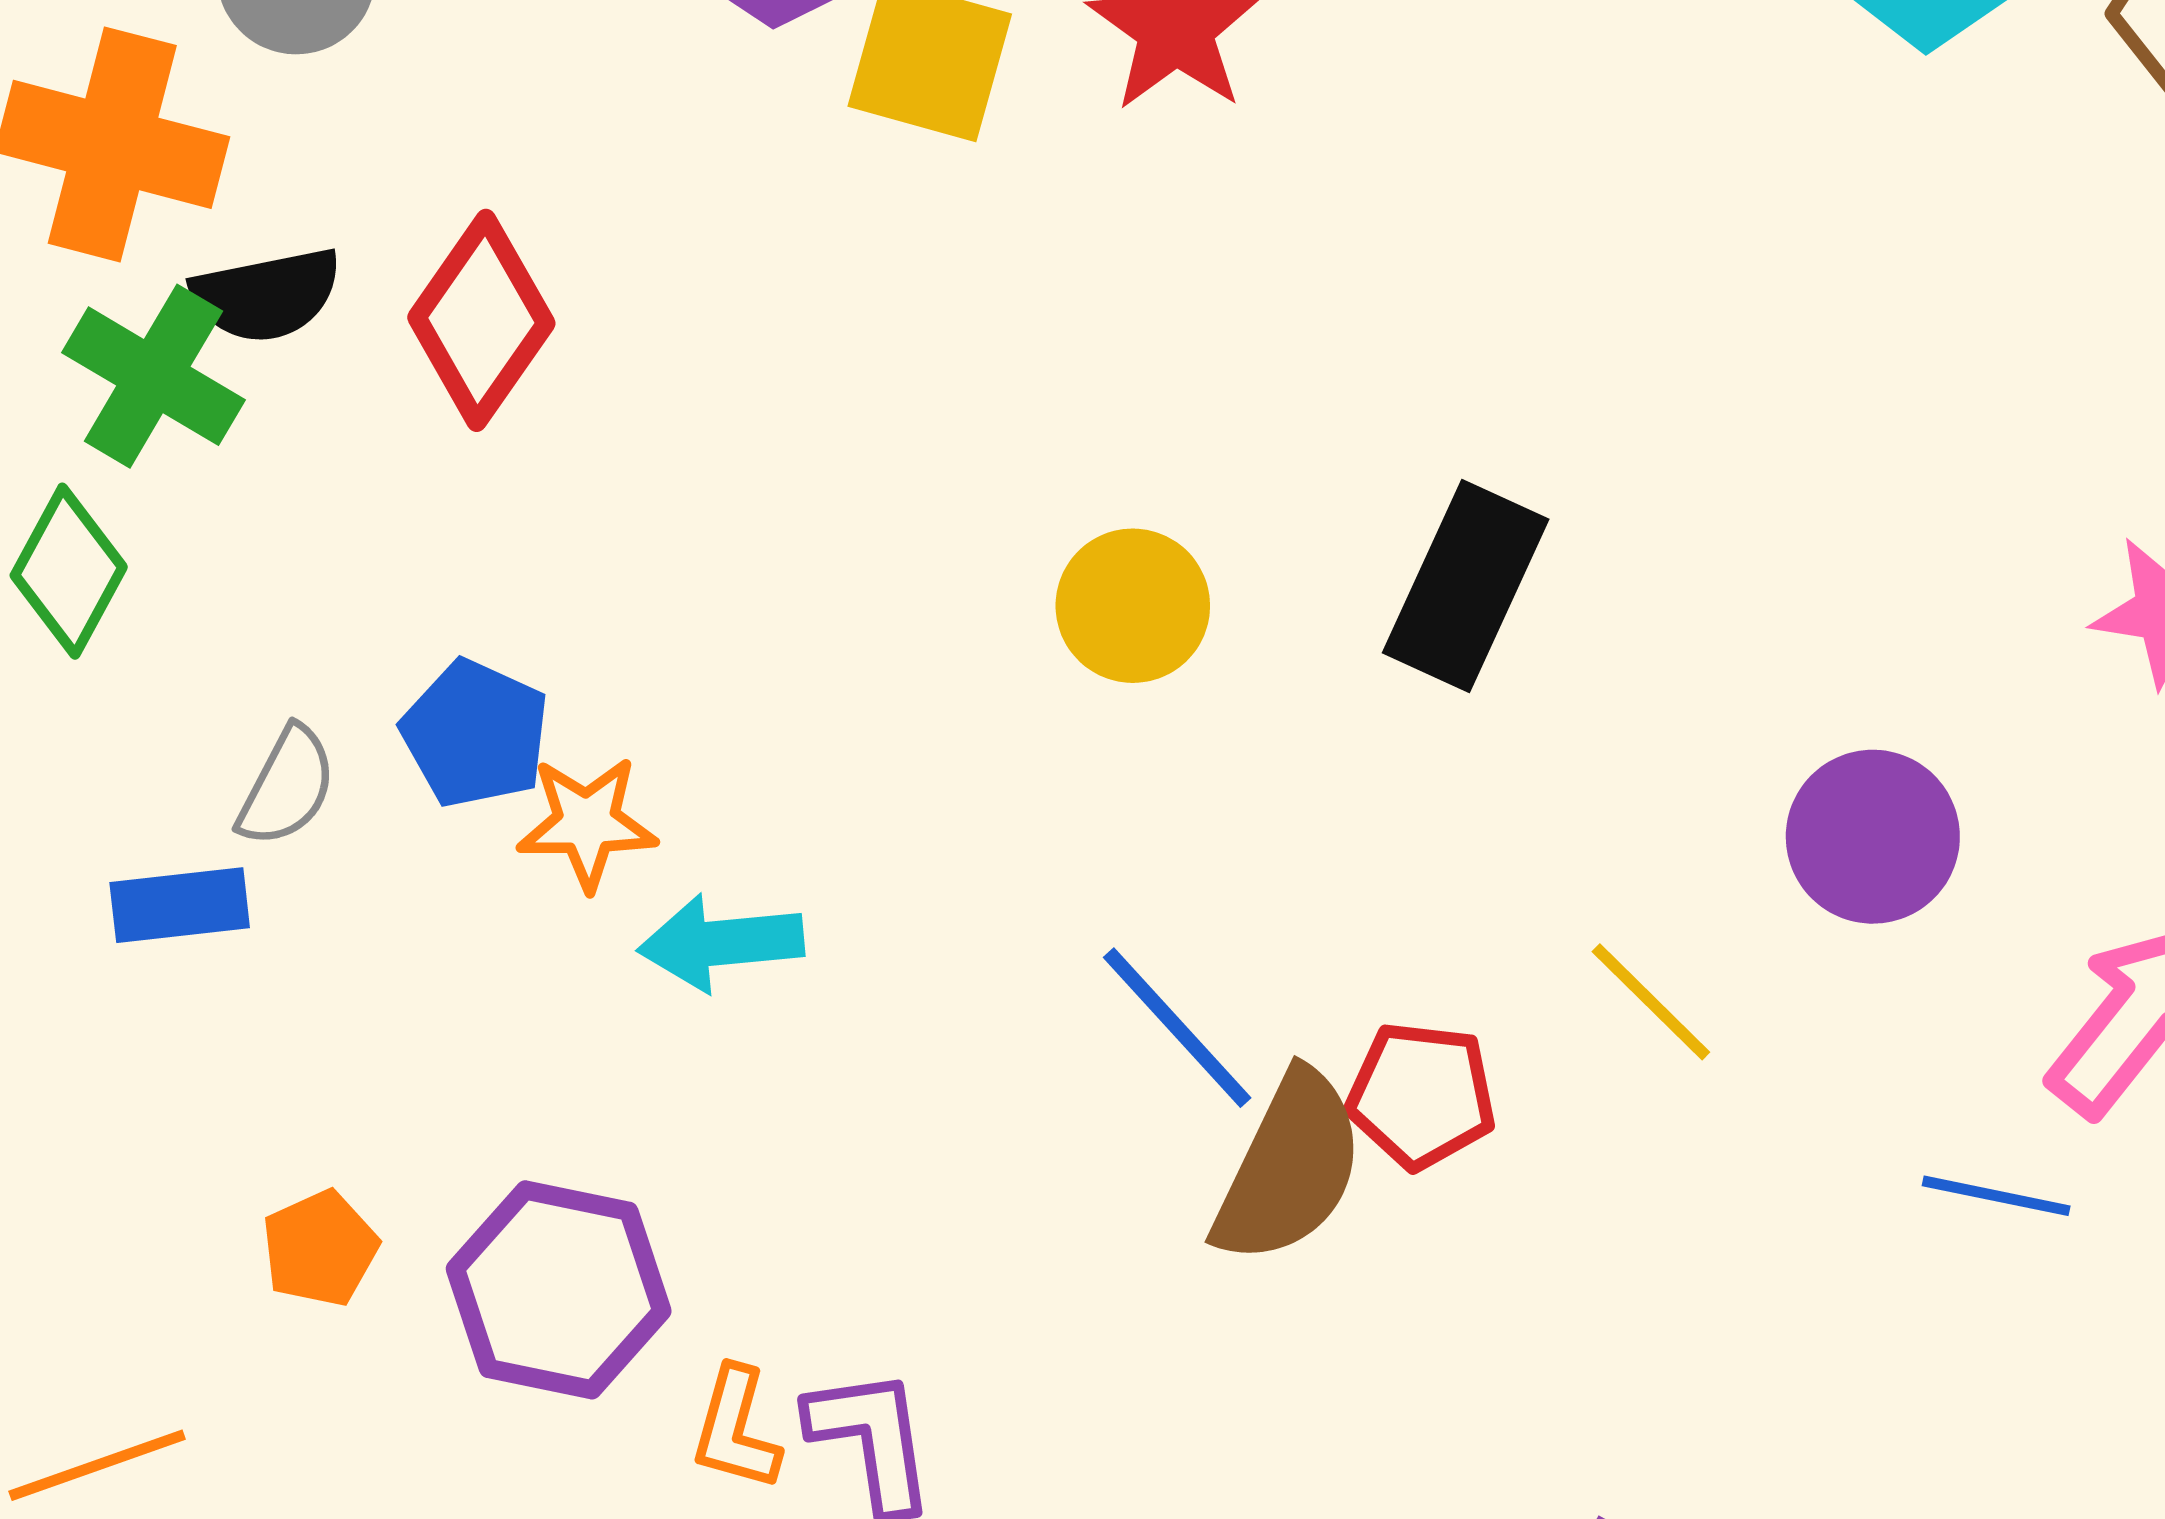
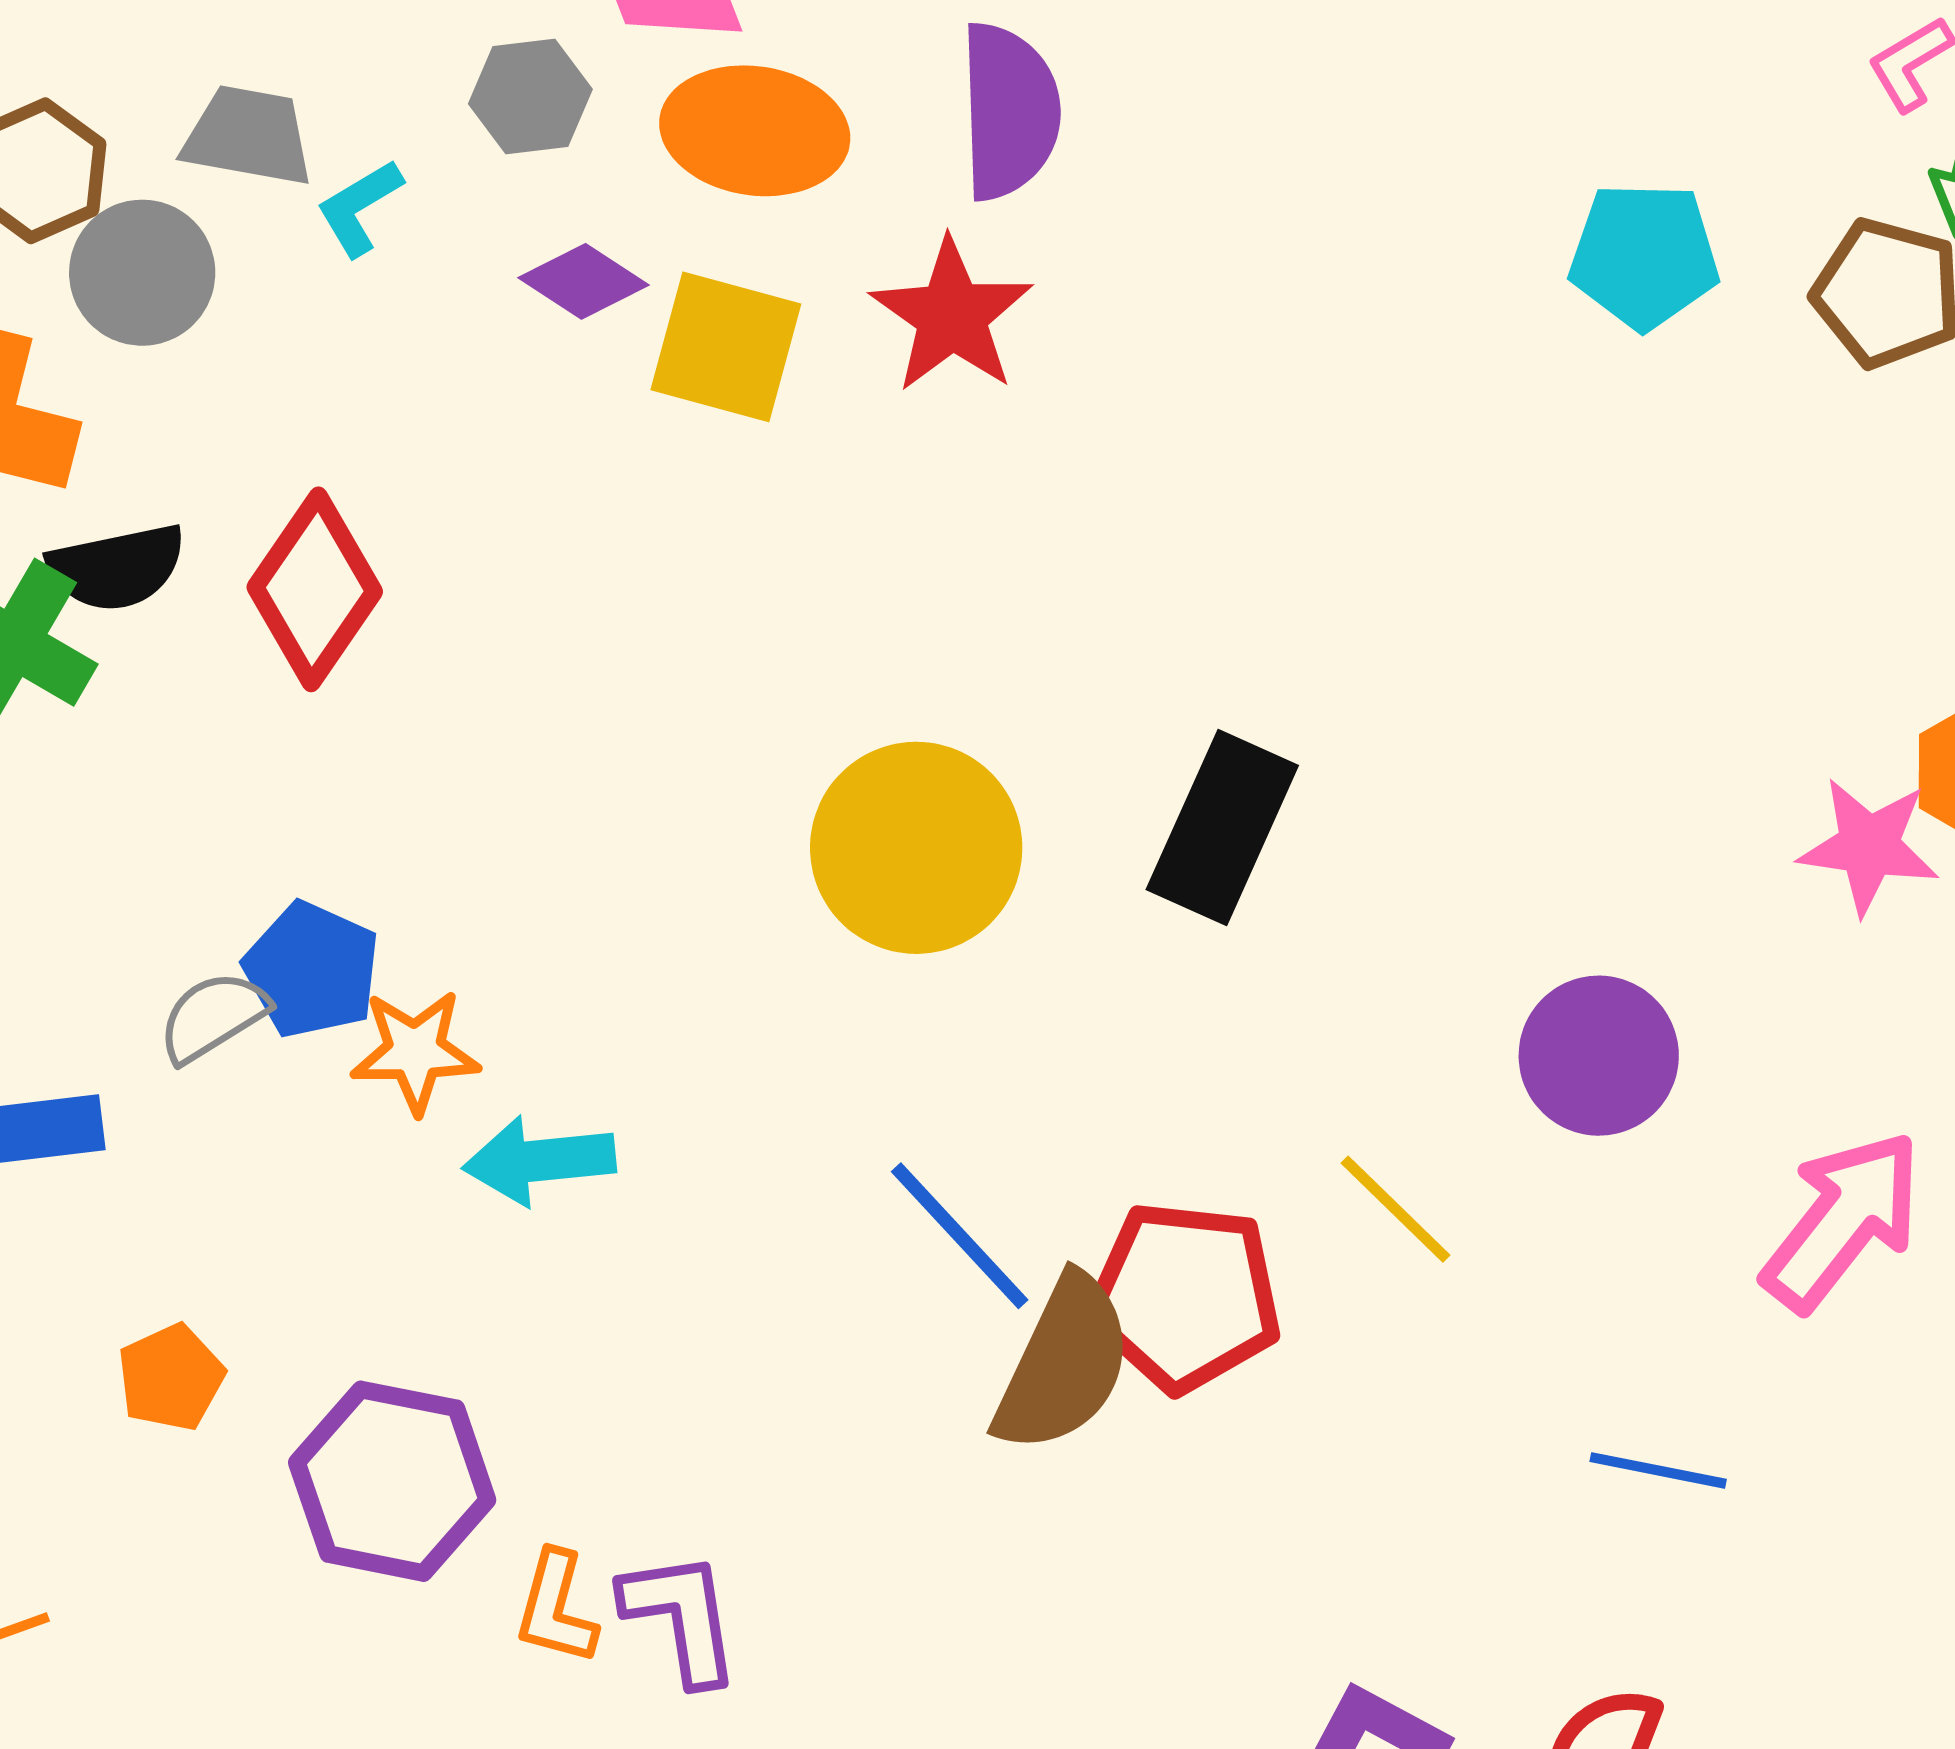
yellow circle: (1133, 606) -> (916, 848), size x1.5
gray semicircle: (287, 787) -> (213, 1017), moved, turned -149
red pentagon: (1421, 1095) -> (1185, 1297), size x1.4
blue line: (1996, 1196) -> (1658, 1470), moved
orange pentagon: (320, 1248) -> (171, 1377), moved

